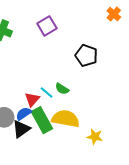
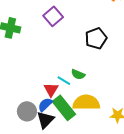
black pentagon: (86, 55) -> (96, 38), turned -30

